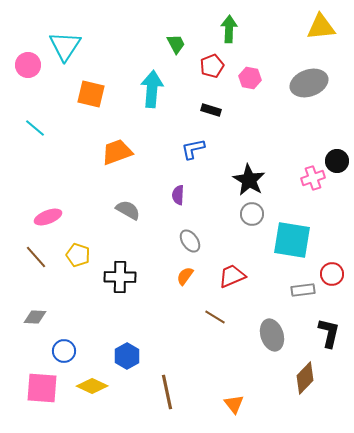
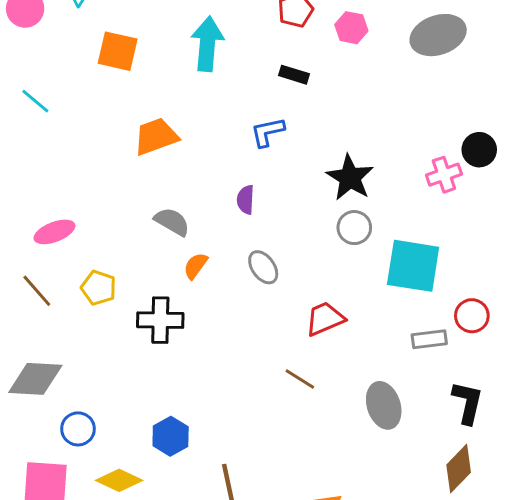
orange semicircle: (185, 276) -> (196, 266), moved
gray diamond: (35, 317) -> (35, 379), size x1.6
brown diamond: (305, 378) -> (459, 469), moved

